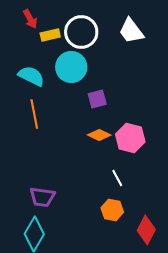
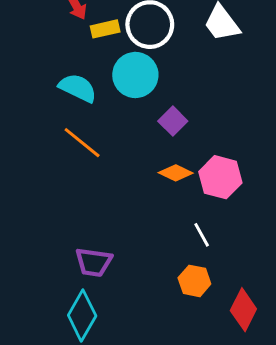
purple square: (97, 99) -> (173, 121), turned -30
orange line: (34, 114) -> (82, 143), turned -40

